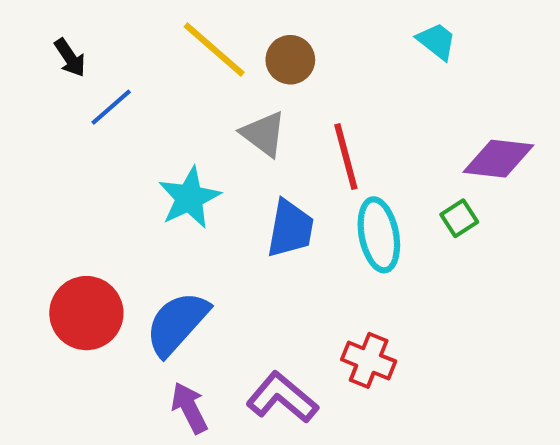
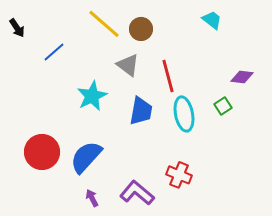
black arrow: (70, 58) -> (17, 28), moved
purple diamond: (498, 159) -> (242, 77), size x0.7
purple arrow: (189, 408) -> (92, 198), size x0.7

